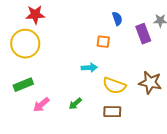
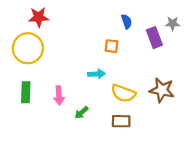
green rectangle: (23, 85) -> (26, 92), turned -66
pink arrow: (41, 105) -> (59, 95), moved, turned -54

